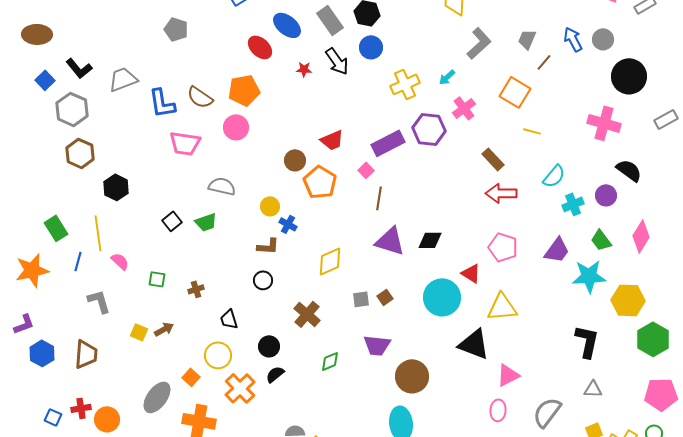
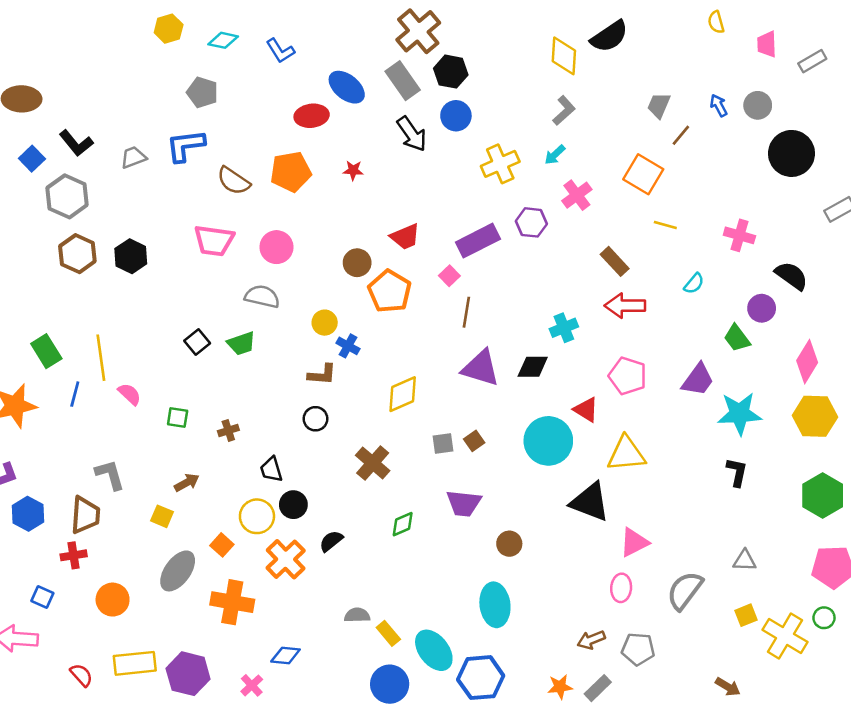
blue arrow: (573, 39) -> (719, 105), size x0.7
gray L-shape: (479, 43) -> (564, 111), moved, size x0.7
red ellipse: (260, 47) -> (312, 116), turned -50
red star: (304, 69) -> (353, 170), moved
gray trapezoid: (123, 79) -> (133, 157), size x0.7
blue L-shape: (162, 103) -> (185, 146), moved, turned 92
pink cross: (604, 123) -> (739, 235), moved, size x0.7
pink circle: (236, 127) -> (276, 247), moved
purple hexagon: (429, 129) -> (531, 222), size x0.7
cyan semicircle: (554, 176) -> (694, 284), size x0.7
black hexagon: (116, 187) -> (131, 256), moved
cyan cross: (573, 204) -> (564, 328), moved
green trapezoid: (601, 240) -> (737, 338), moved
yellow hexagon: (628, 300) -> (815, 416), moved
gray L-shape: (99, 301) -> (110, 475), moved
yellow square: (139, 332) -> (162, 516), moved
black L-shape: (587, 341) -> (737, 472), moved, size x0.7
black circle: (269, 346) -> (293, 505), moved
brown circle: (412, 376) -> (509, 544), size x0.6
red cross: (81, 408) -> (74, 555), moved

